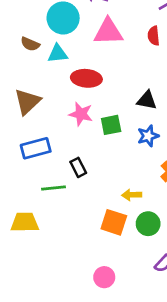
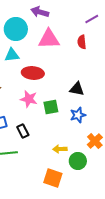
black rectangle: (78, 167) -> (23, 131), moved
yellow arrow: (132, 195) -> (60, 149), moved
green circle: (148, 224) -> (78, 161), moved

